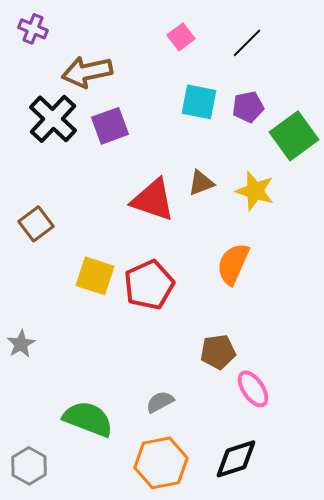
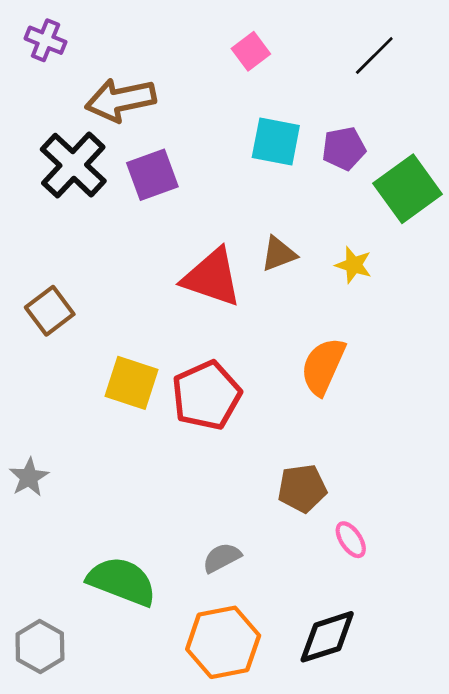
black line: (247, 43) -> (374, 55), moved
yellow star: (255, 191) -> (354, 265), size x0.7
pink ellipse: (253, 389) -> (351, 540), size x0.7

